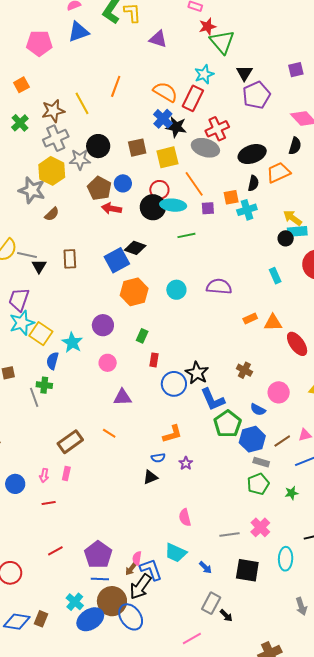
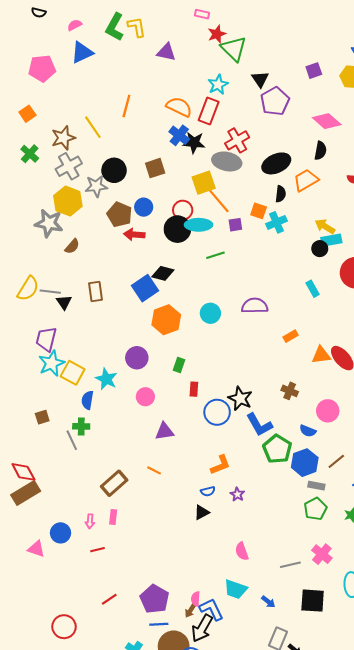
yellow square: (167, 157) -> (204, 183), moved
orange square: (231, 197) -> (259, 211), turned 35
orange triangle: (273, 323) -> (321, 355), moved

